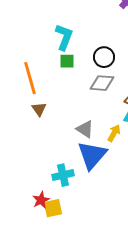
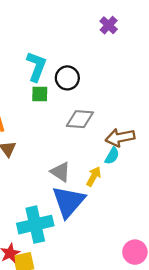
black circle: (104, 57) -> (67, 78), moved
cyan cross: (63, 175) -> (35, 225), size x1.4

